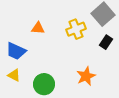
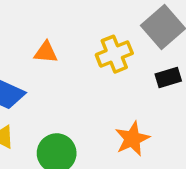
black rectangle: (106, 42) -> (168, 77), turned 40

